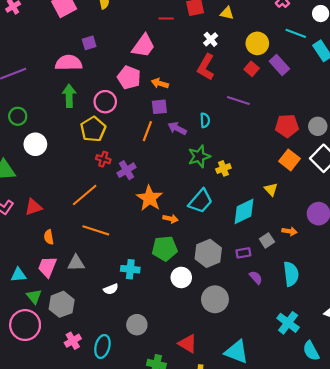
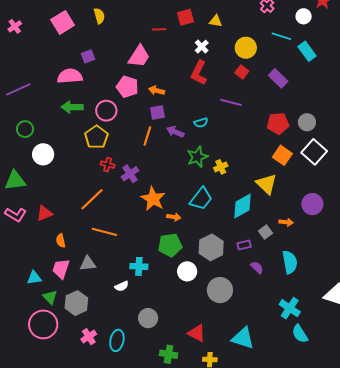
purple rectangle: (279, 65) -> (278, 78), moved
green arrow: (69, 96) -> (72, 107), turned -85
cyan semicircle: (205, 120) -> (201, 123), turned 80
yellow triangle: (271, 189) -> (267, 184), size x1.6
cyan semicircle: (311, 351) -> (300, 334), moved

